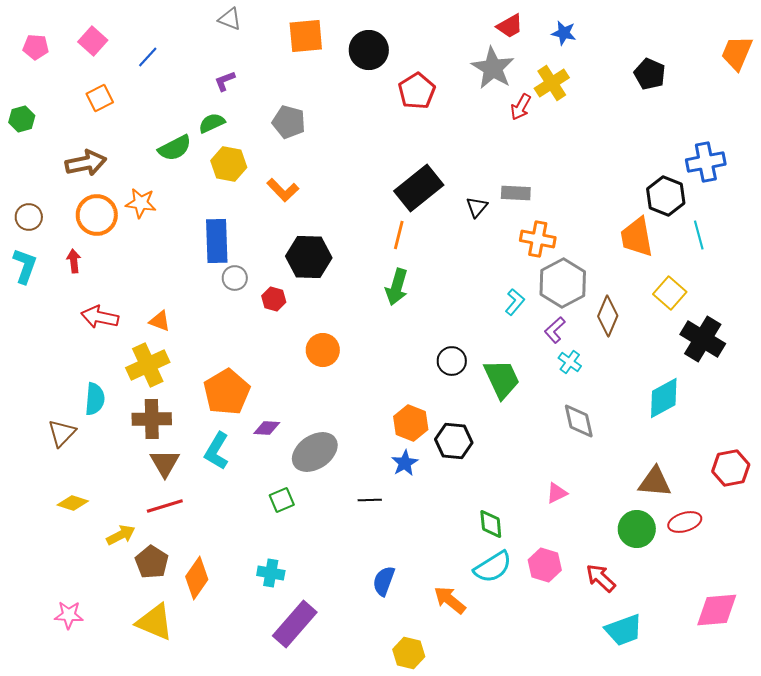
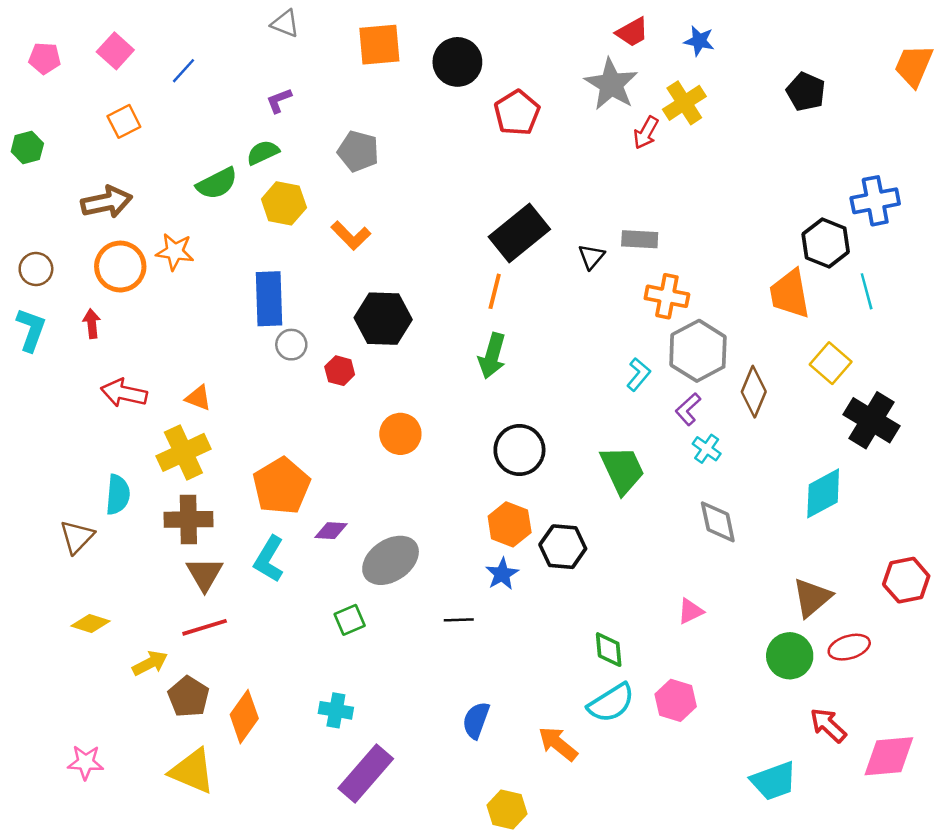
black circle: (452, 361) -> (519, 450), moved, size x1.4
brown triangle: (655, 482) -> (812, 598), turned -45
red arrow: (601, 578) -> (828, 725), moved

